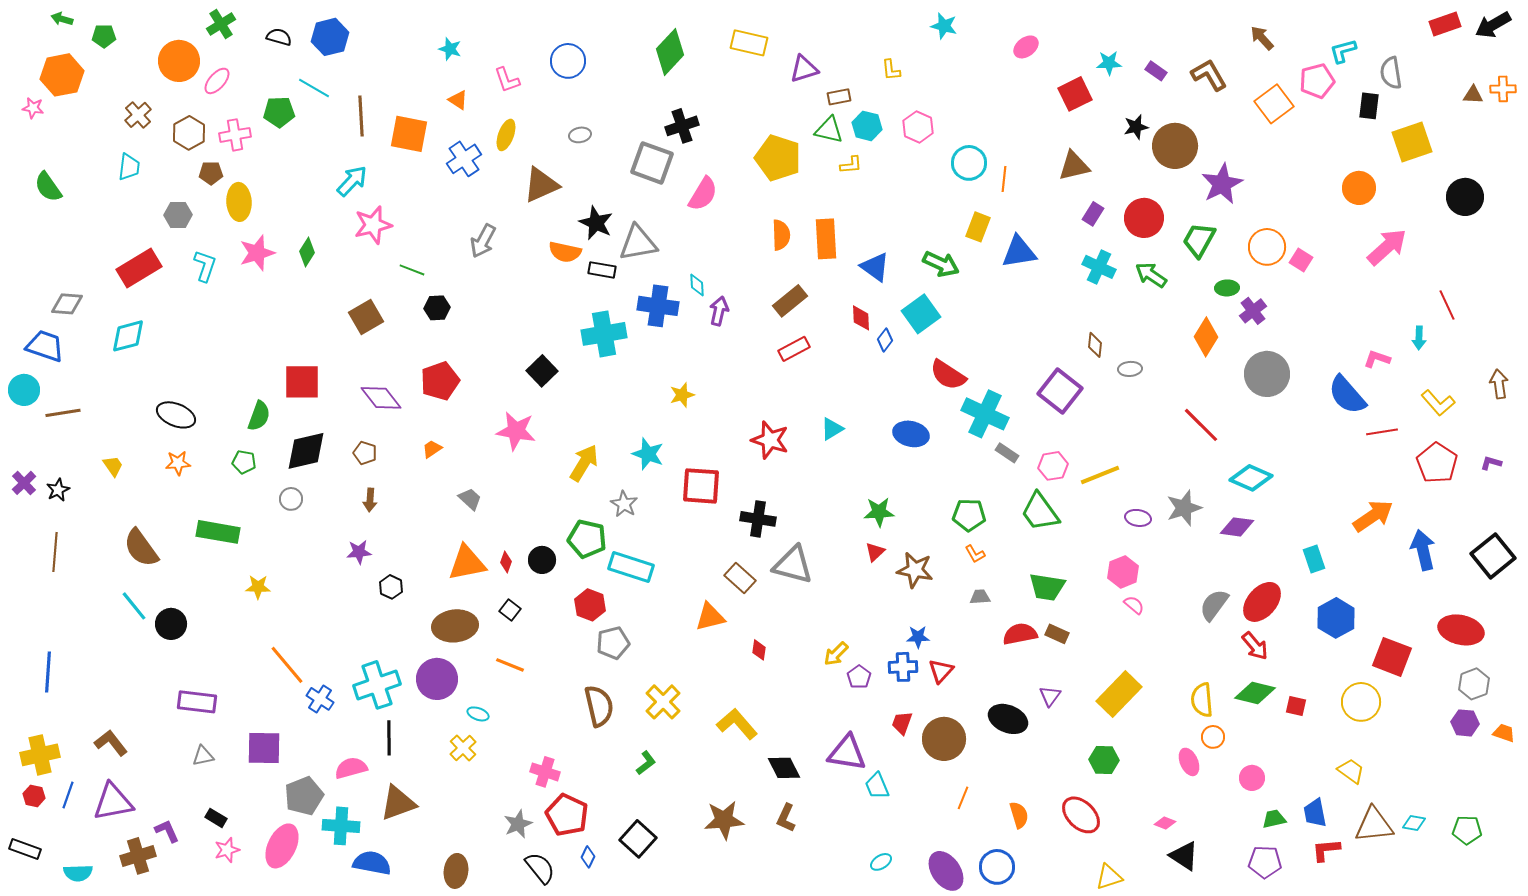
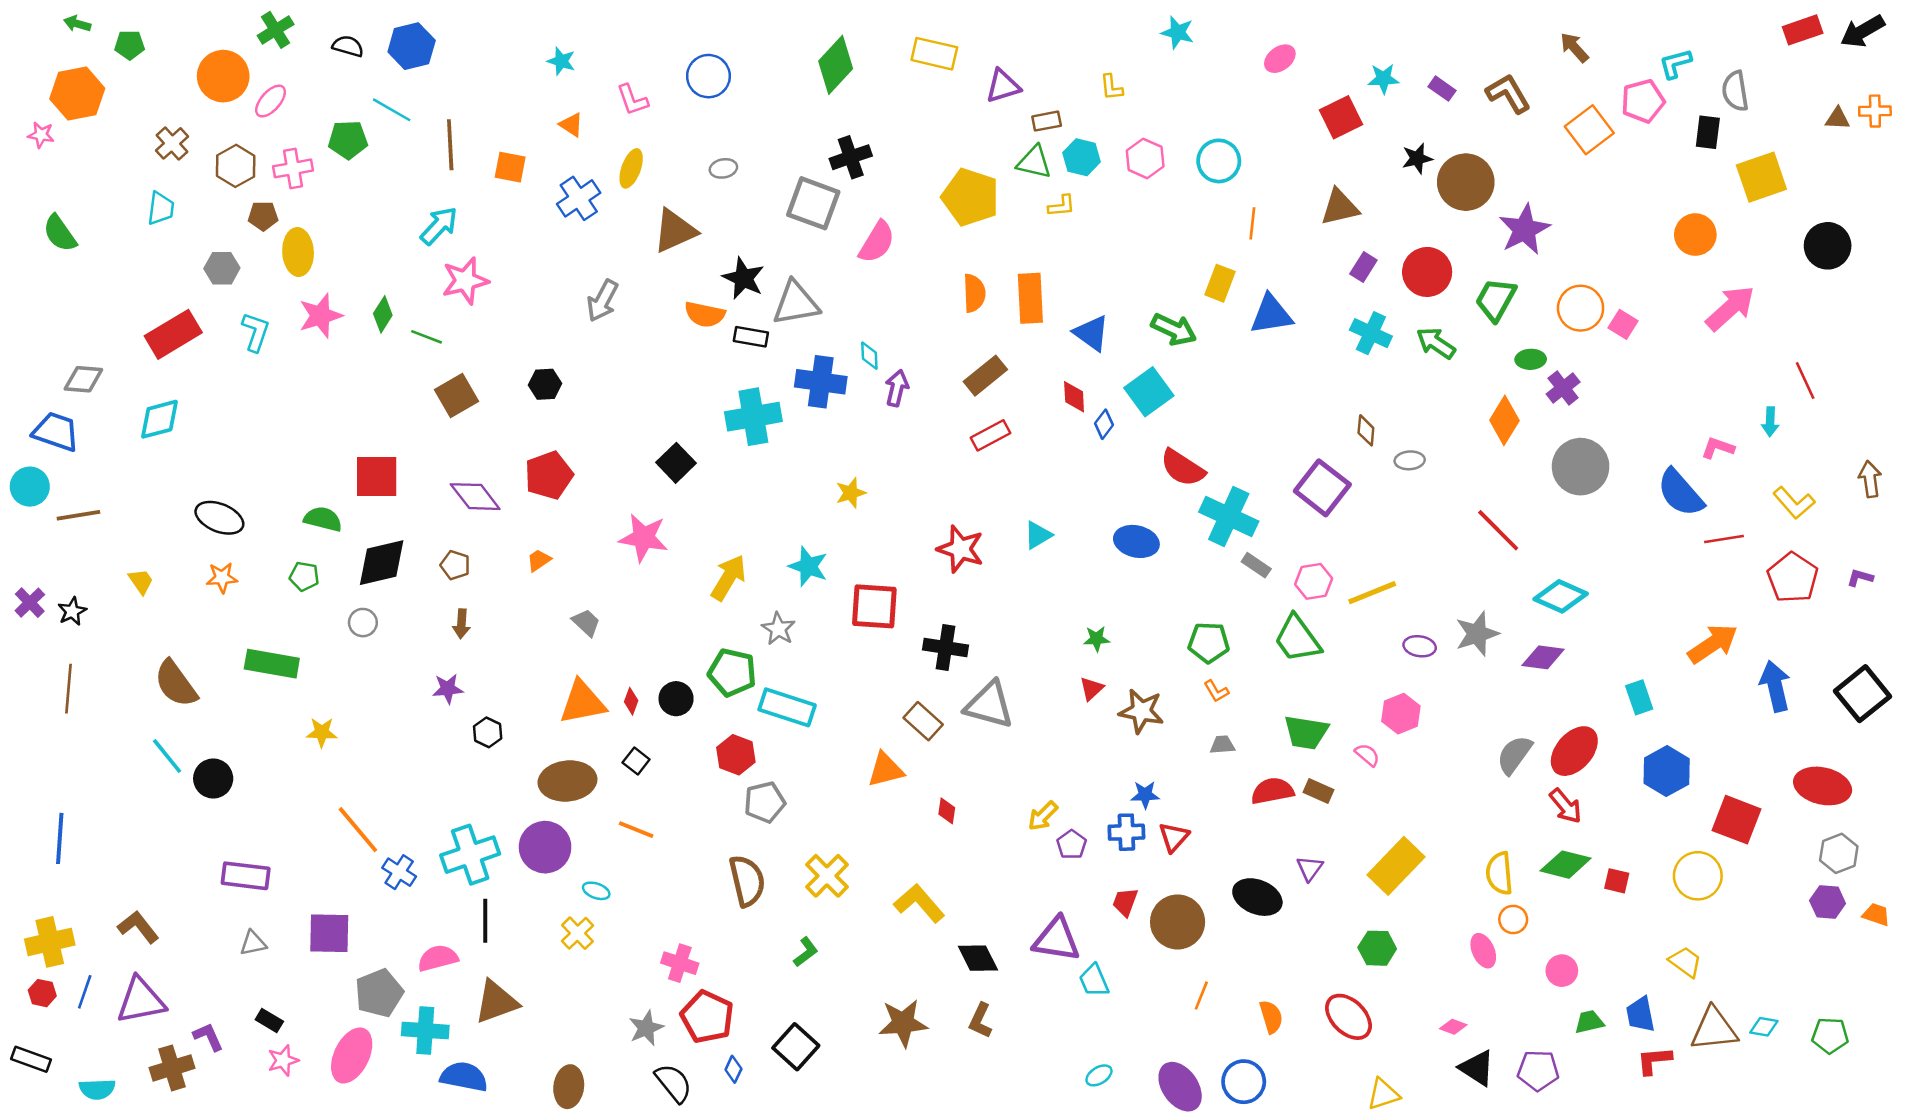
orange square: (409, 134) -> (510, 167), size x0.7
cyan circle: (969, 163) -> (1219, 161), moved
green line: (412, 270) -> (427, 337), moved
green semicircle: (259, 416) -> (323, 519), turned -96
green star: (879, 512) -> (1096, 639), size x0.7
pink semicircle: (1134, 605) -> (1367, 755), moved
purple pentagon: (1265, 862) -> (1538, 1070), moved

